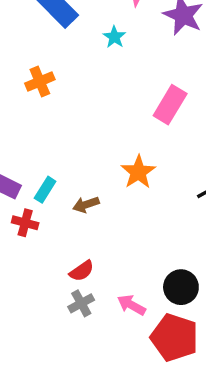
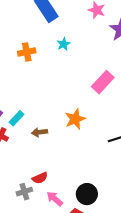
cyan star: (114, 37) -> (64, 44), moved
red semicircle: (82, 271) -> (40, 178), moved

